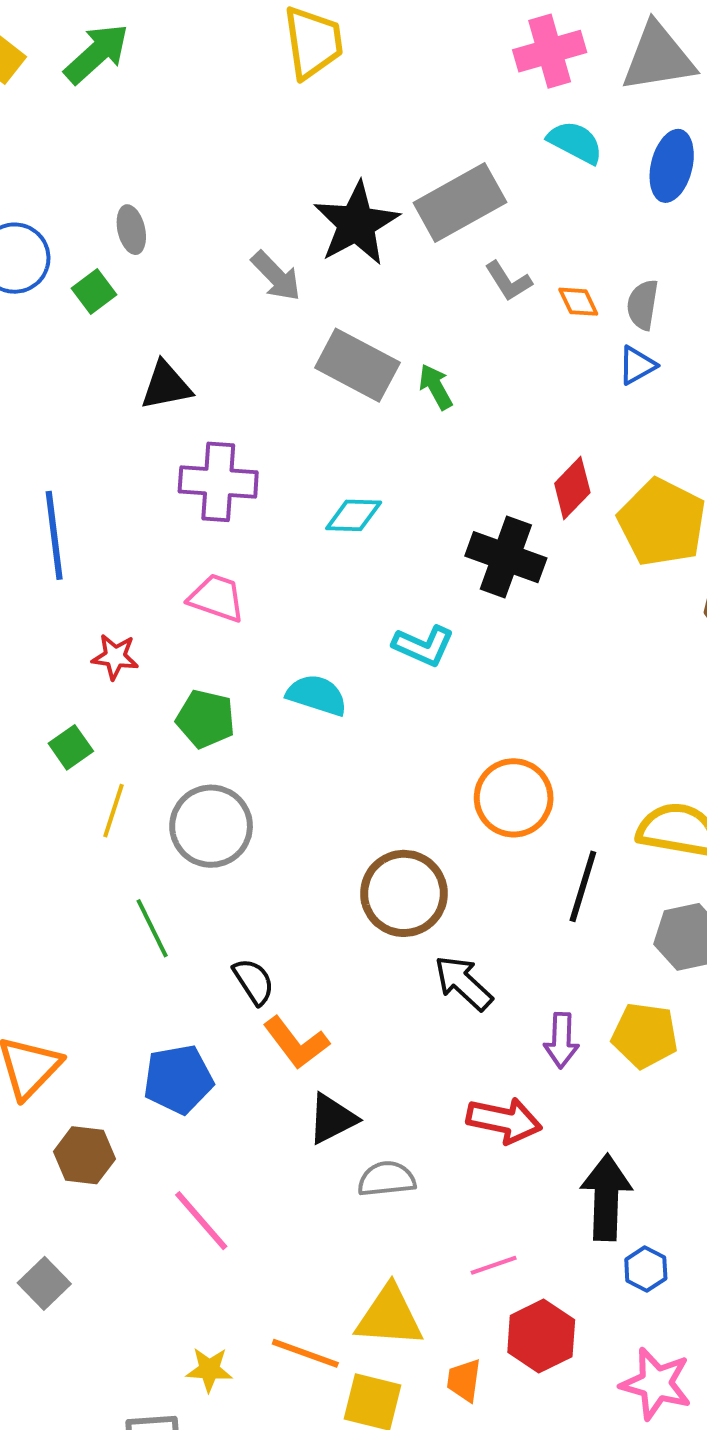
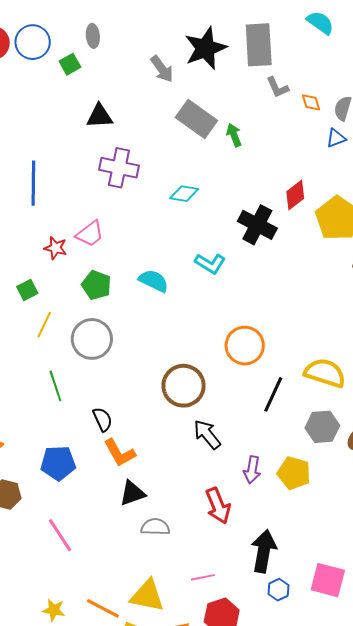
gray rectangle: (460, 202) -> (259, 45), turned -72
pink trapezoid: (217, 598) -> (90, 234), moved, turned 116
red arrow: (504, 1120) -> (218, 506), turned 48

